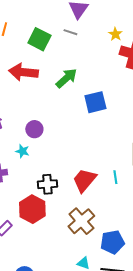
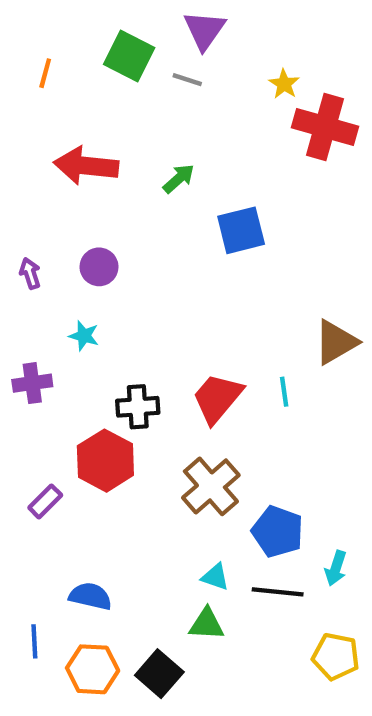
green square: (39, 39) -> (129, 56), moved
green arrow: (66, 78) -> (179, 179), size x0.7
purple circle: (34, 129) -> (99, 267), moved
blue pentagon: (112, 242) -> (278, 532), turned 30

